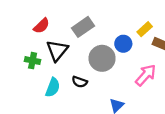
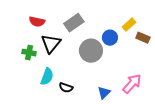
red semicircle: (41, 26) -> (37, 22), turned 56
pink arrow: (146, 75) -> (132, 84), moved
black semicircle: (80, 82) -> (66, 88), moved

